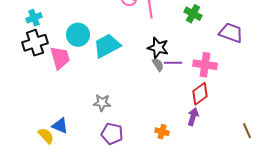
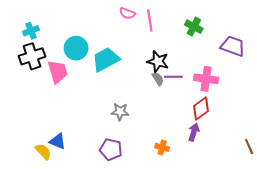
gray star: (102, 103) -> (120, 112), moved

